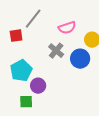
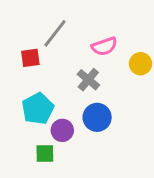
blue circle: (80, 59) -> (97, 117), moved

